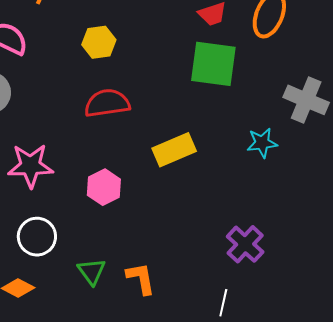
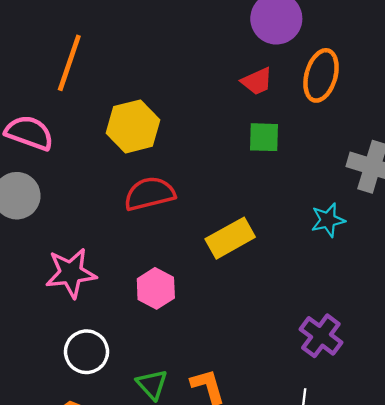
yellow hexagon: (99, 42) -> (133, 126), size x1.4
green square: (213, 64) -> (264, 137), size x0.6

